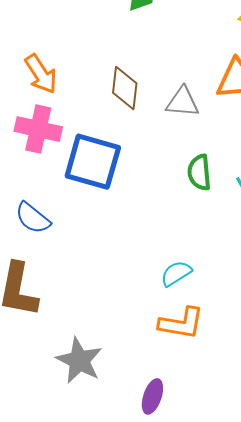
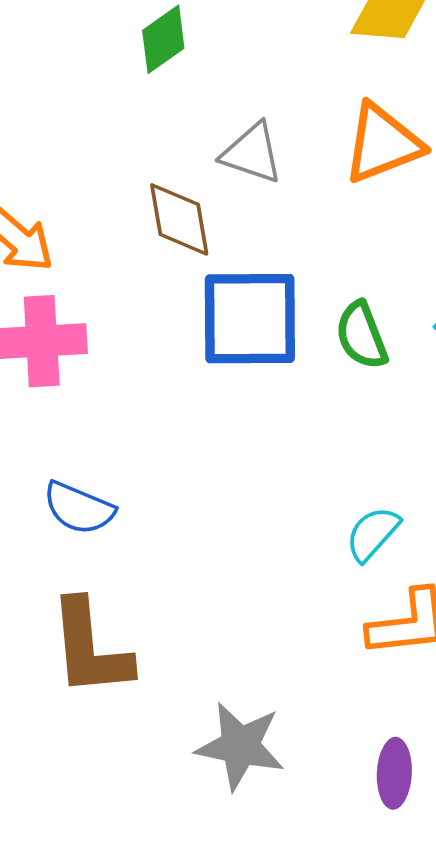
gray triangle: (183, 102) -> (252, 153), moved, turned 30
blue square: (93, 162) -> (250, 319), moved

